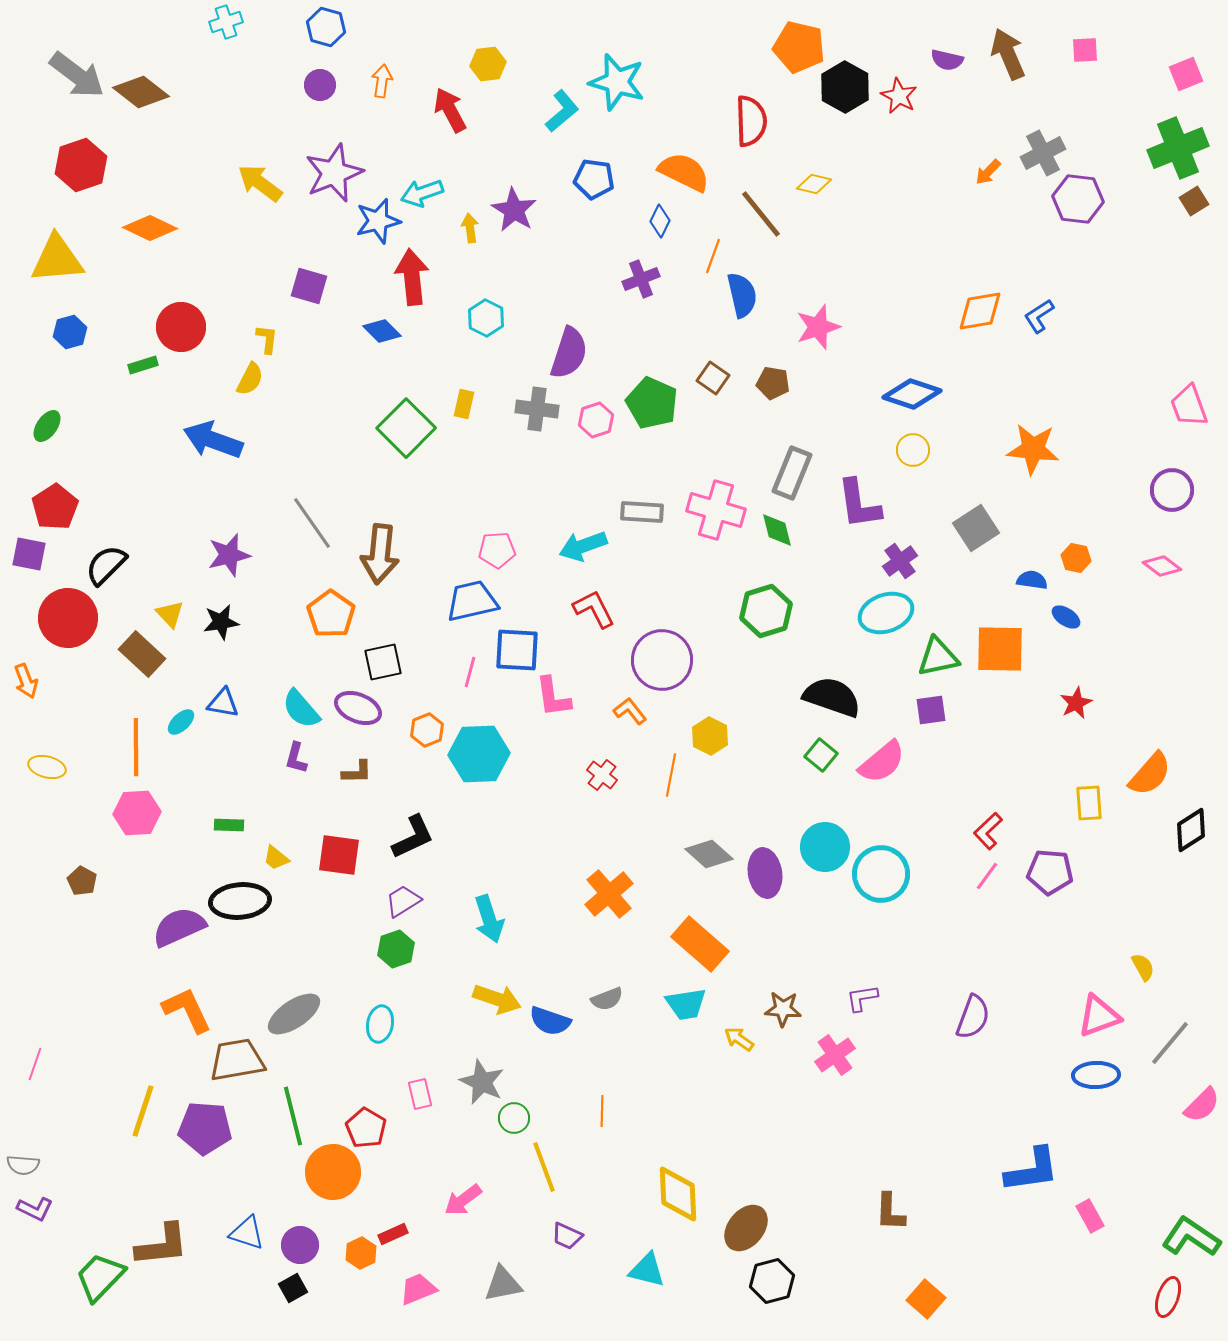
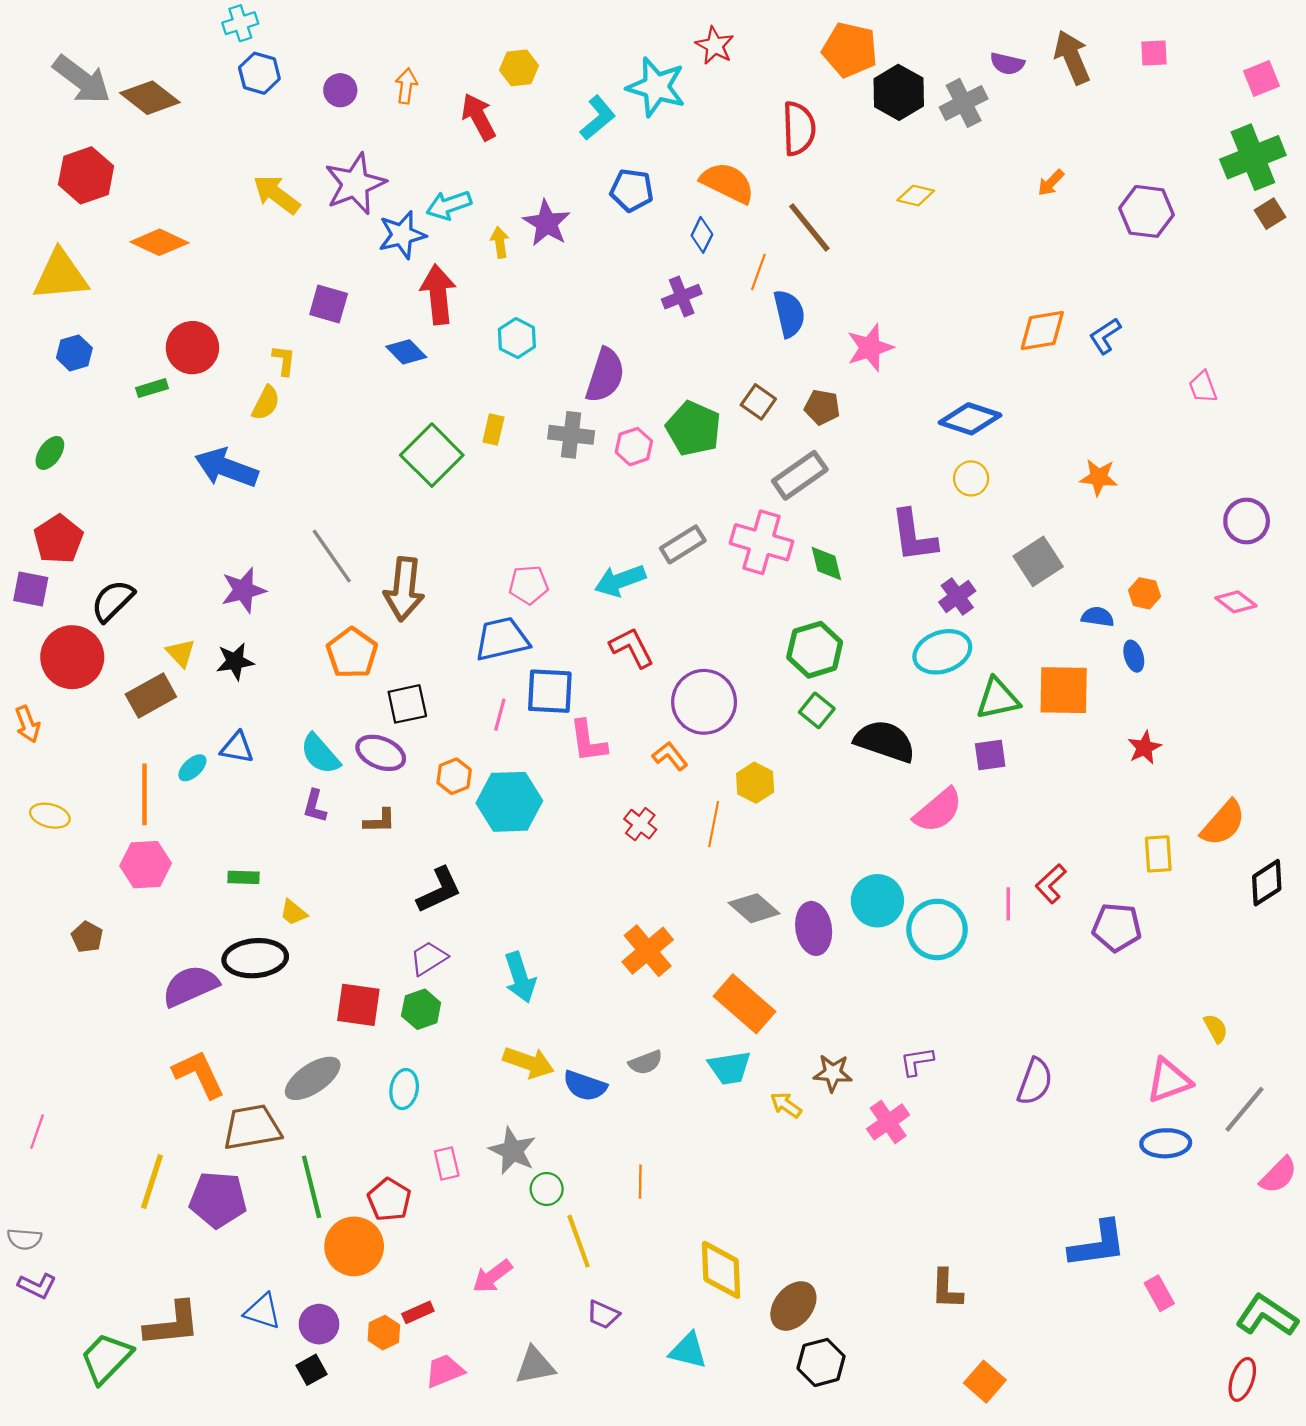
blue hexagon: (326, 27) -> (259, 73), moved
red star: (899, 96) -> (715, 46), moved
gray cross: (1043, 153) -> (964, 103), moved
yellow diamond: (814, 184) -> (916, 196), moved
pink trapezoid: (1189, 406) -> (1203, 387), moved, size x0.7
orange star: (1033, 449) -> (1099, 477), size x0.7
gray rectangle: (792, 473) -> (800, 475), moved, turned 33
gray rectangle: (642, 512) -> (683, 544), turned -36
blue ellipse: (1066, 617) -> (1134, 656), turned 40
brown rectangle: (142, 654) -> (151, 695), turned -72
green square: (821, 755) -> (817, 710), moved
red square: (339, 855) -> (358, 1005), moved
pink line: (987, 876) -> (1008, 904), moved, turned -36

